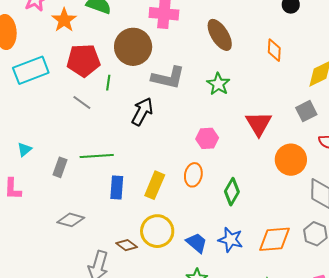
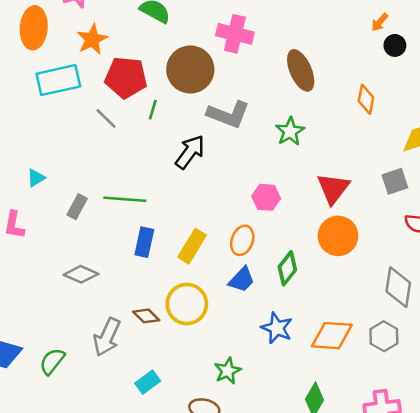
orange star: (64, 20) -> (92, 39), moved
gray line: (82, 103) -> (106, 118), moved
orange circle: (291, 160) -> (338, 236), moved
blue trapezoid: (197, 243) -> (242, 280), moved, turned 85

